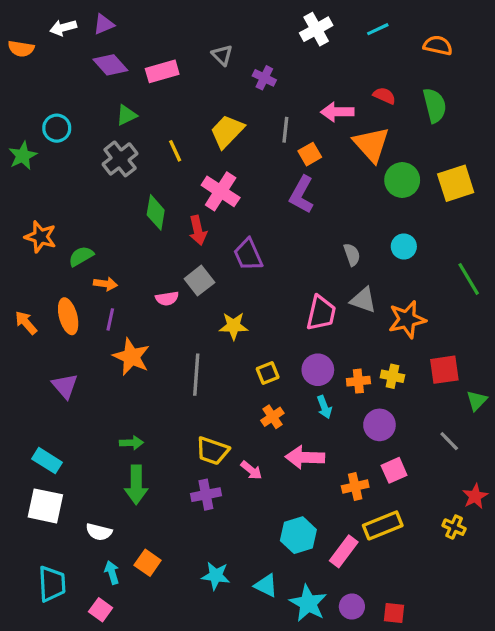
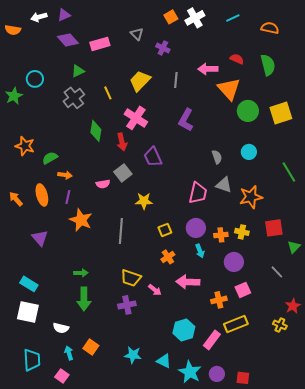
orange square: (310, 154) -> (171, 17), moved

